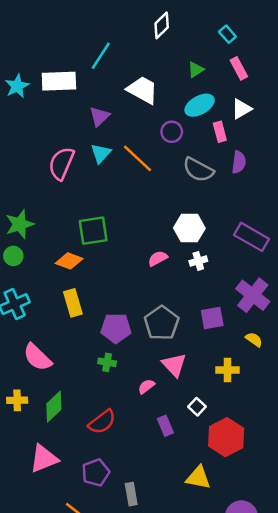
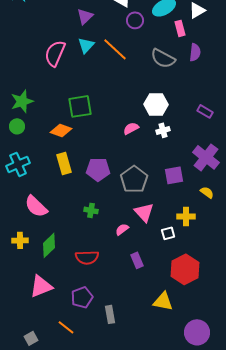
purple circle: (172, 132) -> (135, 20), moved
purple rectangle: (252, 237) -> (205, 111), size x0.6
purple pentagon: (116, 328) -> (98, 169), moved
white square: (197, 407) -> (168, 233), moved, turned 32
red semicircle: (102, 422) -> (87, 257), turned 35

